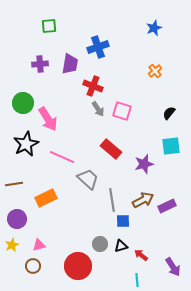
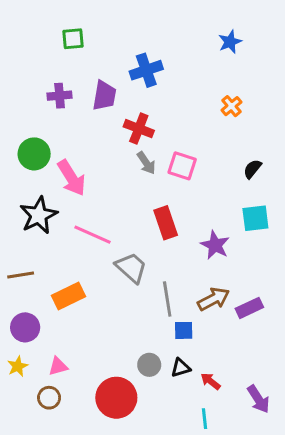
red rectangle: (111, 149) -> (166, 223), turned 30
purple star: (144, 164) -> (215, 245), turned -30

